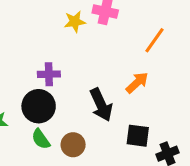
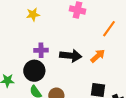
yellow star: (75, 22) -> (33, 14), moved
black arrow: (101, 105) -> (71, 56), moved, turned -60

